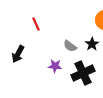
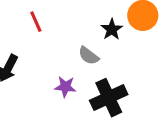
black star: (92, 44) -> (112, 29), moved

